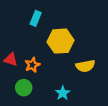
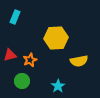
cyan rectangle: (36, 18) -> (15, 17), moved
red triangle: (11, 59) -> (10, 55), turned -32

